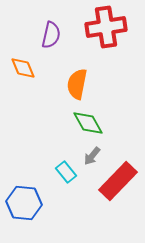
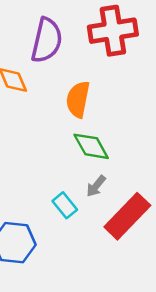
purple semicircle: (51, 35) -> (47, 40), size x1.4

